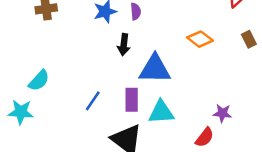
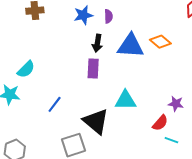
blue triangle: (155, 69) -> (131, 46), moved
purple rectangle: (132, 100) -> (93, 69), moved
blue line: (93, 101) -> (55, 104), moved

